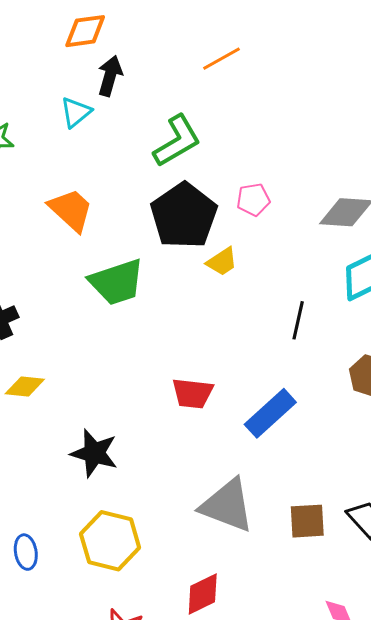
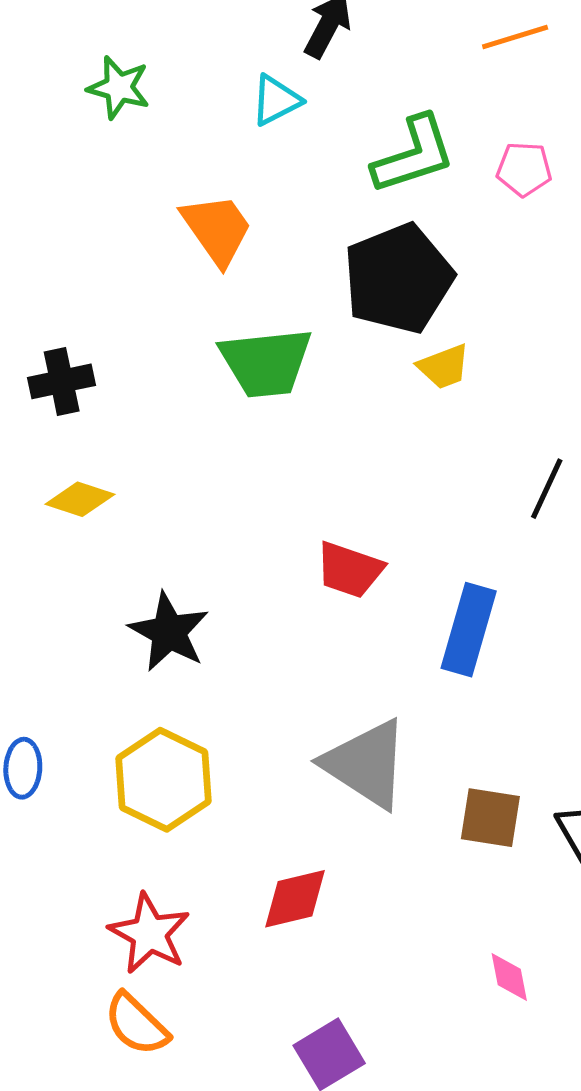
cyan triangle: (76, 112) -> (276, 100), moved
pink pentagon: (253, 200) -> (524, 169), moved
blue rectangle: (270, 413) -> (469, 630), turned -44

